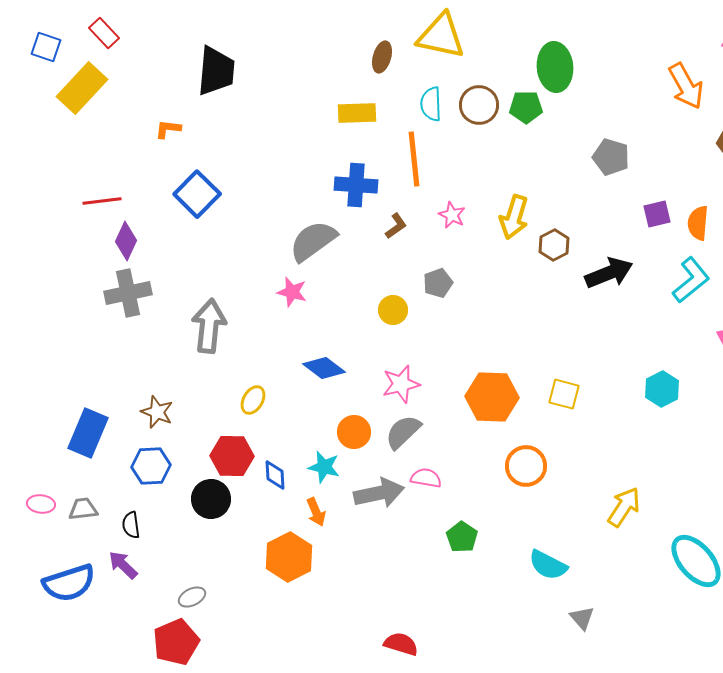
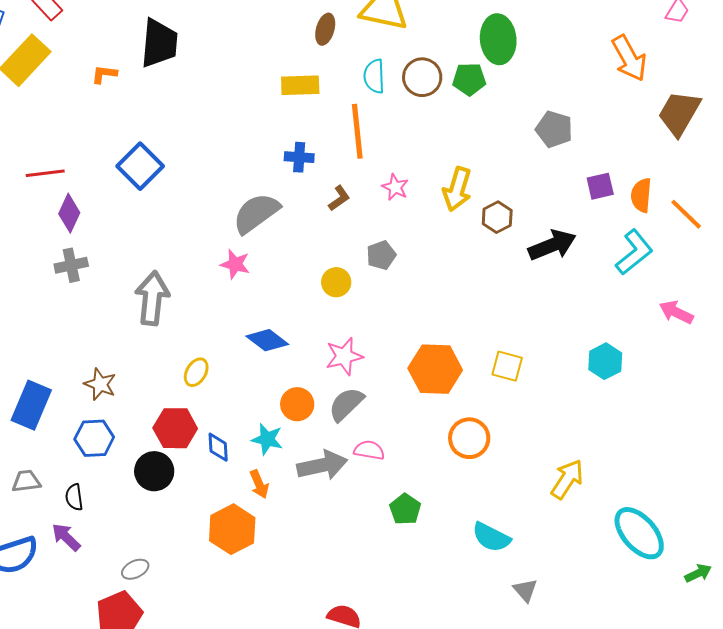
orange L-shape: (168, 129) -> (104, 74), moved
blue cross: (356, 185) -> (299, 157), size x0.7
gray cross: (128, 293) -> (71, 265), size x0.7

